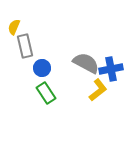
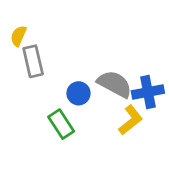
blue circle: (42, 68) -> (78, 93), moved

